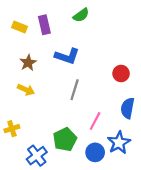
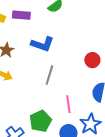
purple rectangle: (44, 25) -> (21, 15), turned -72
pink line: (95, 121) -> (68, 104), turned -36

